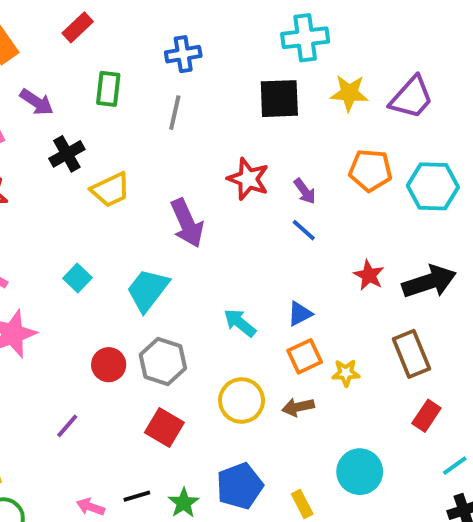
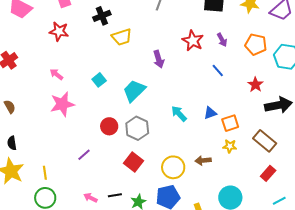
purple arrow: (305, 191) -> (222, 40), moved
purple arrow: (187, 223) -> (159, 59), size x0.7
red star: (369, 275) -> (255, 85), moved
brown rectangle: (411, 354) -> (265, 141), turned -35
orange square: (305, 356) -> (230, 123), moved
yellow circle: (242, 401) -> (173, 167), moved

